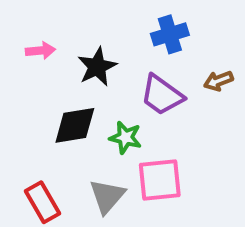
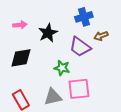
brown arrow: (218, 81) -> (101, 36), moved
black diamond: (75, 125) -> (21, 58), moved
gray triangle: (107, 196) -> (53, 97), turned 36

